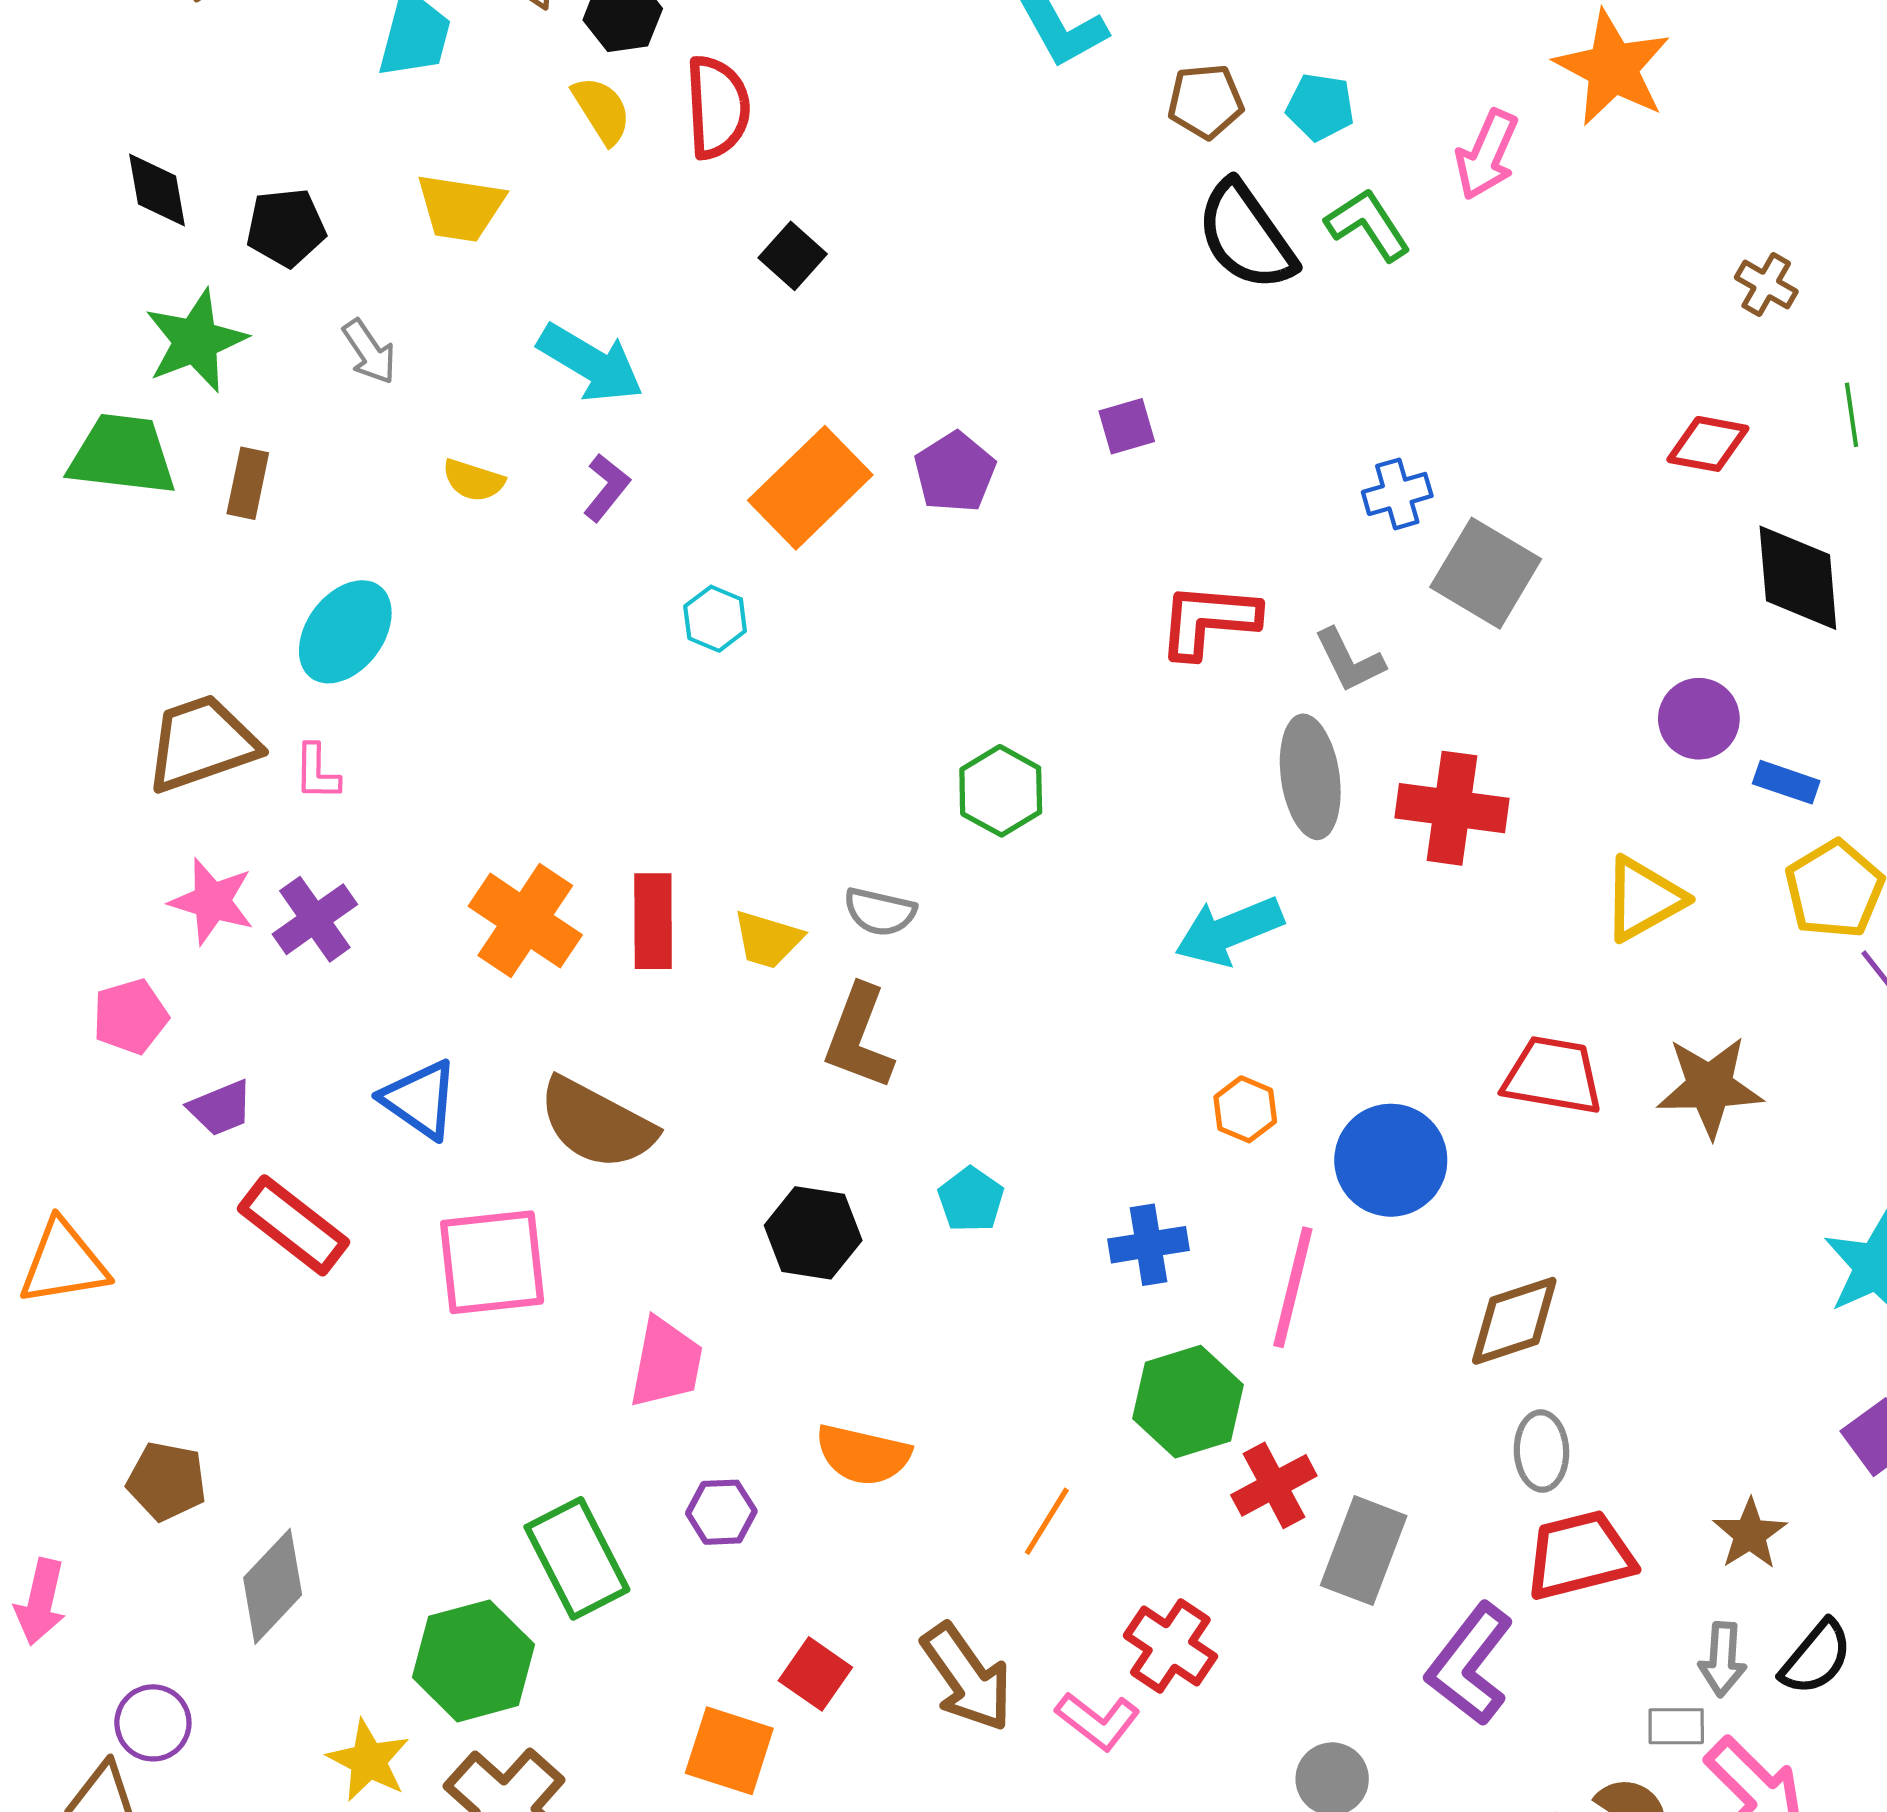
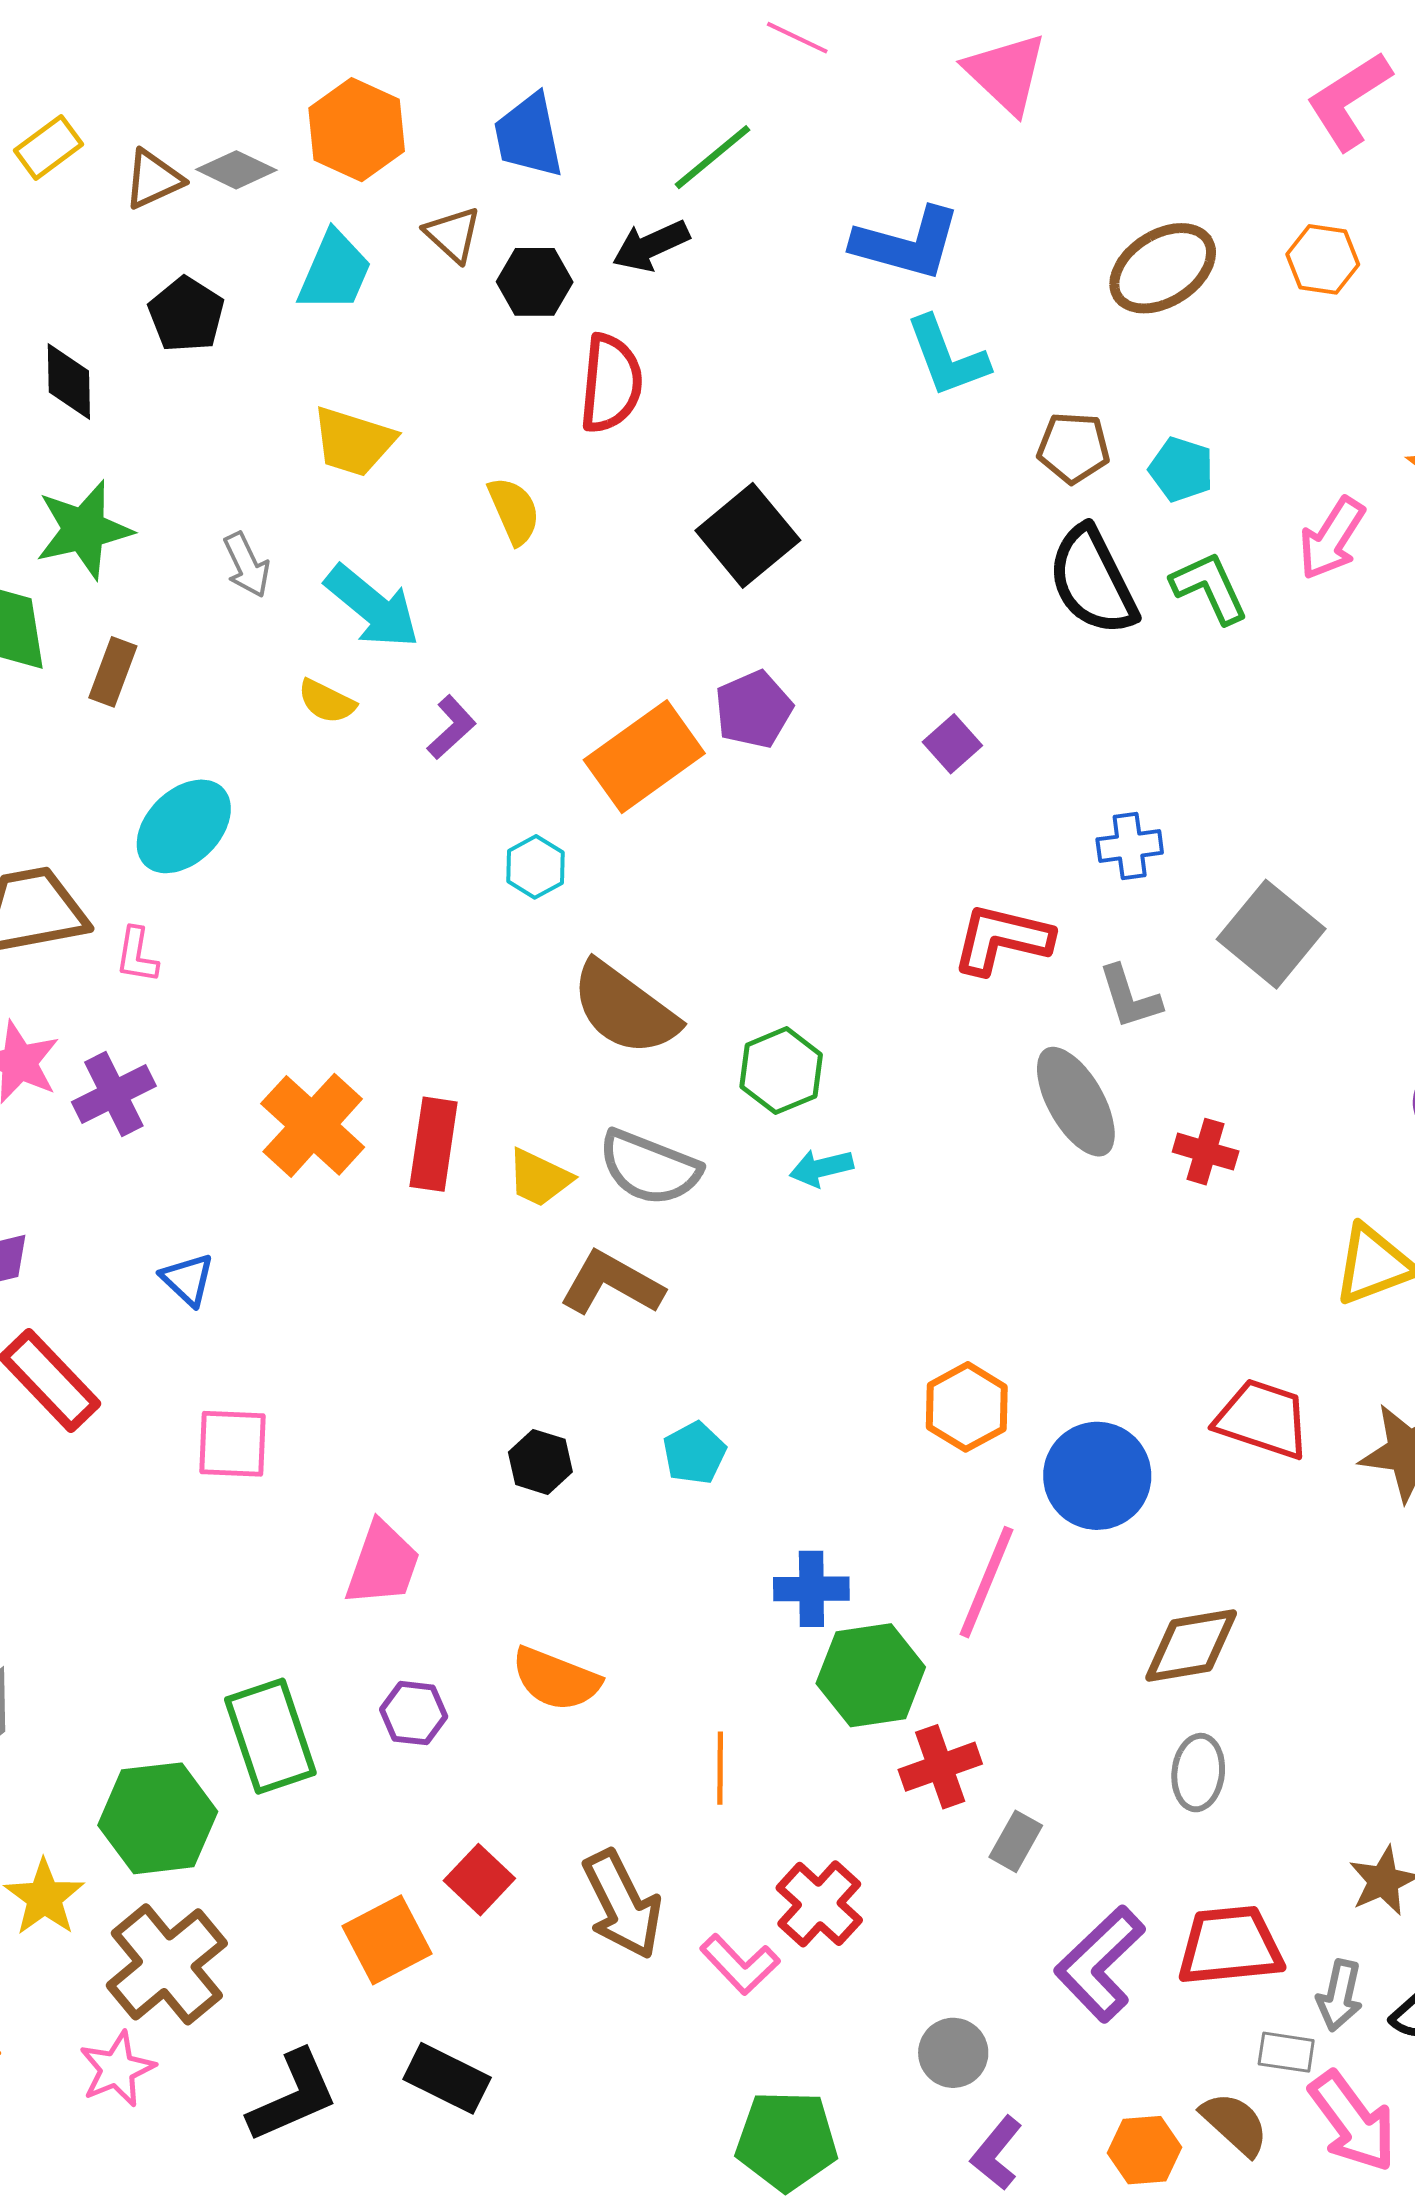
yellow semicircle: (602, 110) -> (514, 511), moved
black pentagon: (286, 227) -> (186, 314), moved, turned 30
black square: (793, 256) -> (748, 535), moved, size x1.6
cyan arrow: (591, 363) -> (372, 607), moved
purple square: (1127, 426) -> (952, 744), turned -34
purple pentagon: (955, 472) -> (754, 709), moved
blue cross: (1397, 494) -> (1130, 846), moved
gray ellipse: (1310, 777) -> (1076, 1102), turned -30
red cross: (1452, 808) -> (1206, 1152), size x0.6
gray semicircle: (880, 912) -> (649, 1168), size x1.5
cyan arrow: (1229, 931) -> (821, 1168), moved, size x0.6
brown L-shape: (859, 1037) -> (612, 1283), turned 90
blue triangle: (420, 1099) -> (188, 1279), size x0.7
orange hexagon: (1245, 1109) -> (967, 1407), size x1.4
brown semicircle: (597, 1124) -> (625, 1009), moved
black hexagon: (813, 1233) -> (540, 1462), size x0.7
blue cross: (1148, 1245) -> (811, 1589), moved
pink square: (492, 1262) -> (232, 1444), size x0.7
orange line: (1047, 1521) -> (720, 1768), turned -40
gray rectangle: (1364, 1551) -> (1016, 1841), size x0.6
red trapezoid: (1580, 1555) -> (1230, 1946), moved
orange square: (729, 1751) -> (387, 1940), turned 36

